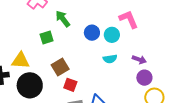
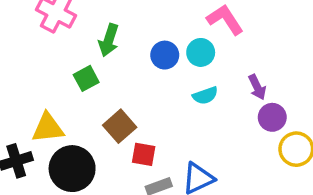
green arrow: (63, 19) -> (109, 40), turned -114
purple arrow: (139, 60) -> (257, 87), turned 56

